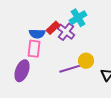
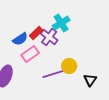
blue semicircle: (37, 34) -> (20, 39), turned -35
pink rectangle: (34, 49) -> (30, 54), moved, turned 48

